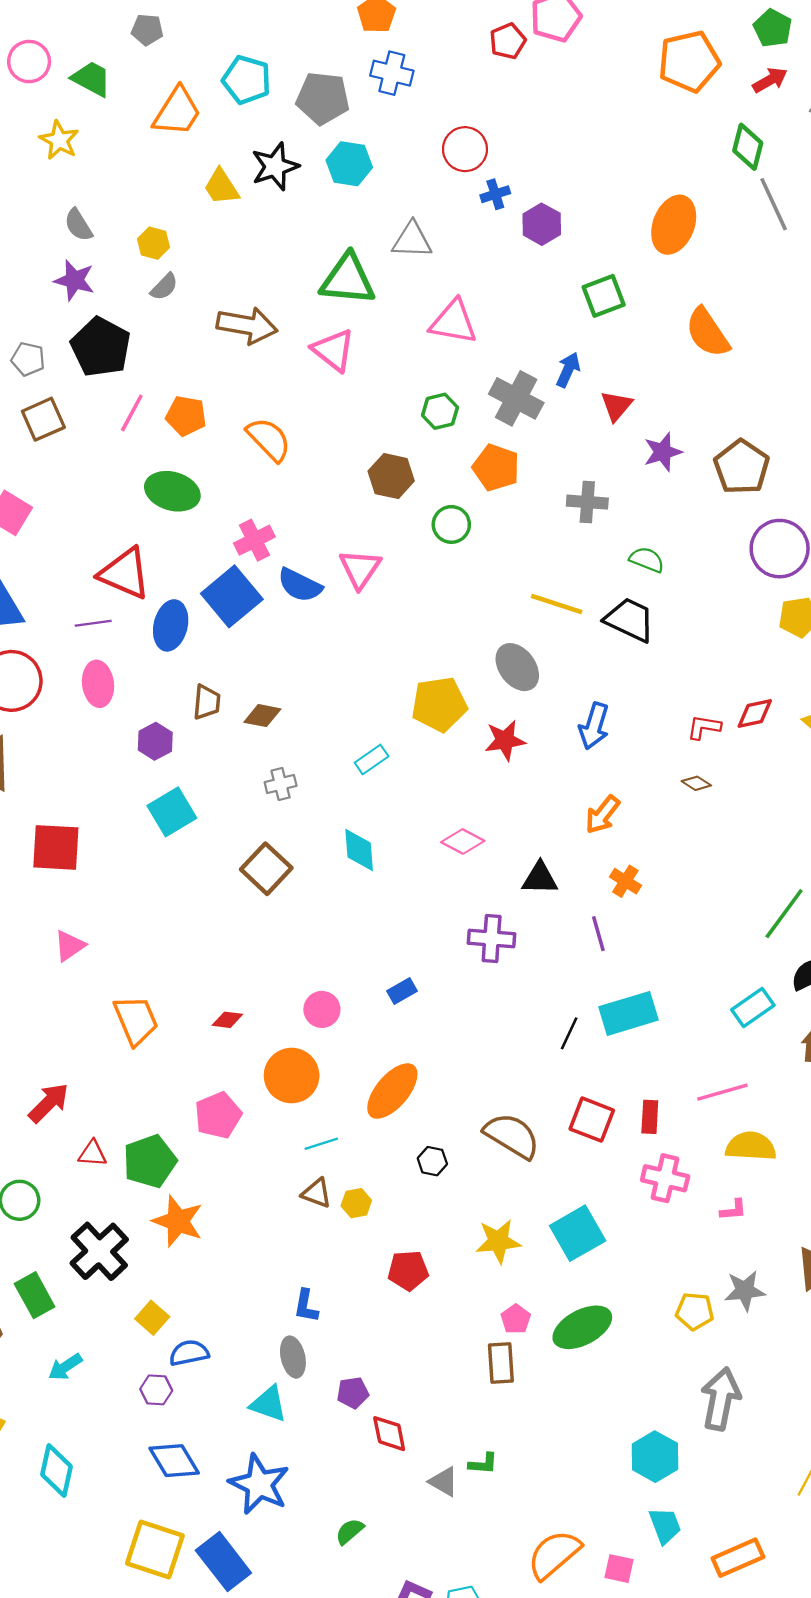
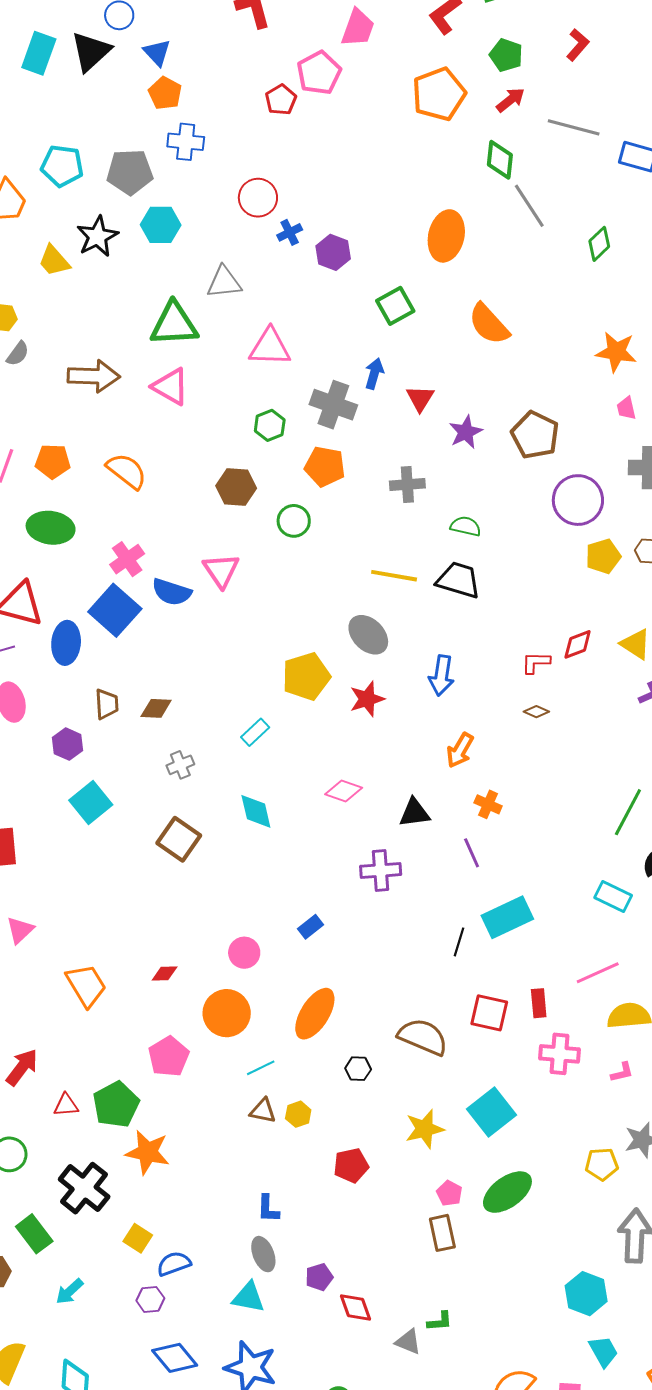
cyan rectangle: (753, 1007) -> (613, 897), turned 69

